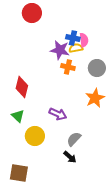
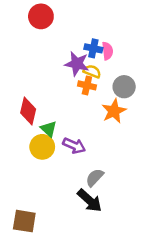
yellow semicircle: (76, 48) -> (92, 71), moved, turned 32
orange star: (95, 98) -> (114, 111), moved
green triangle: (18, 116) -> (49, 129), moved
yellow circle: (35, 136) -> (42, 147), moved
black arrow: (70, 157) -> (90, 201), size x1.5

